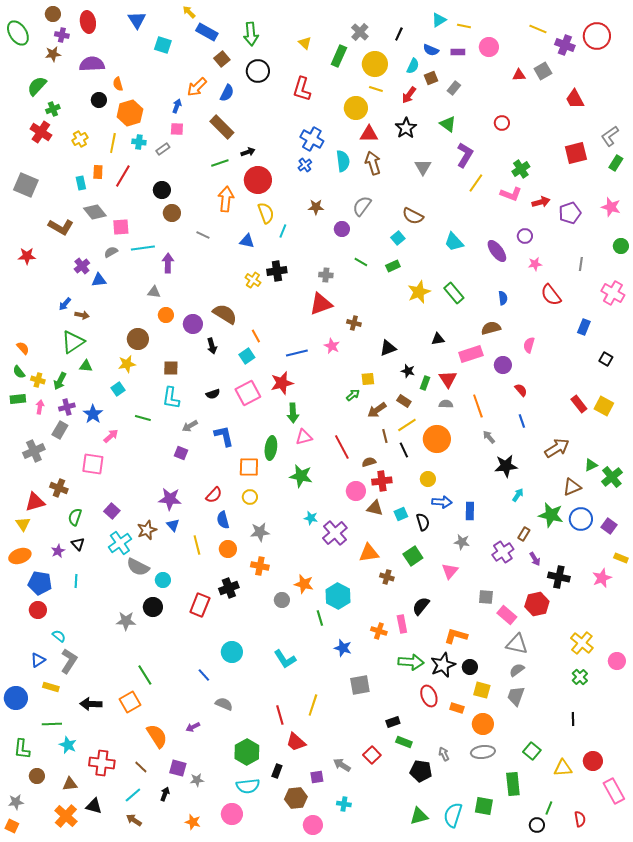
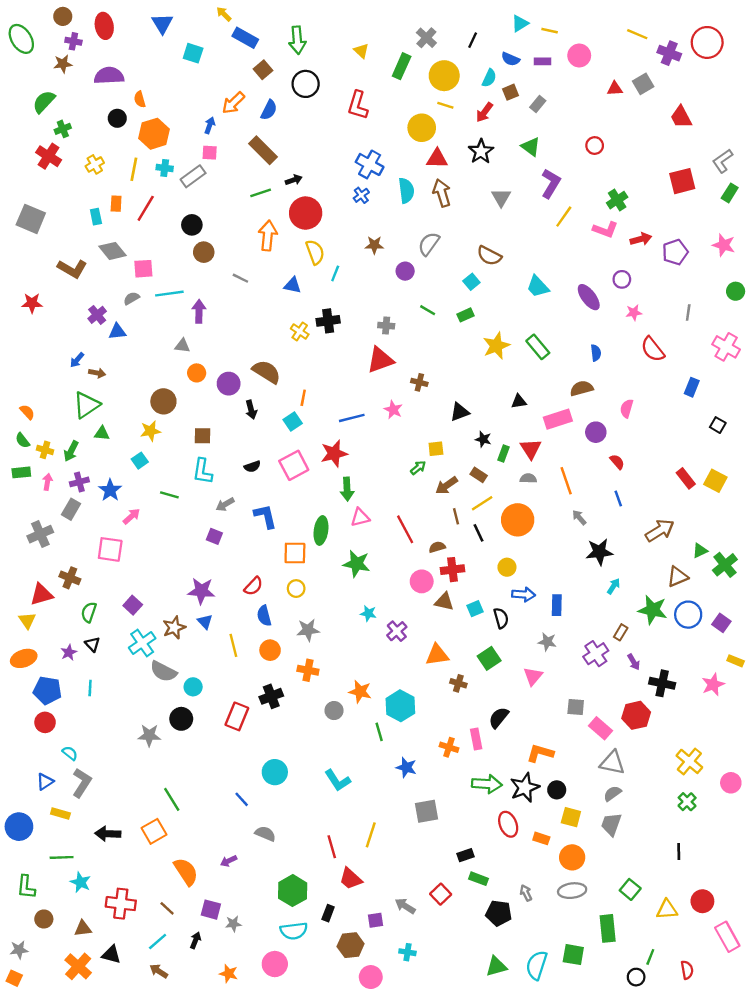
gray rectangle: (163, 149) -> (193, 176), size x1.5
orange line: (256, 336) -> (303, 398), turned 40
purple cross: (335, 533) -> (397, 631), size x0.7

